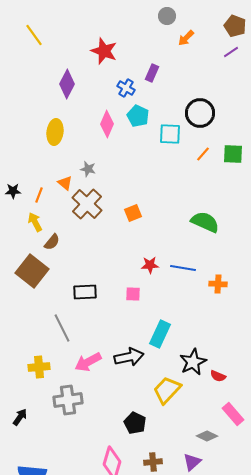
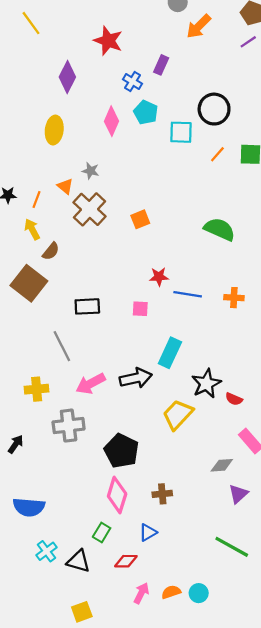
orange arrow: (186, 38) -> (199, 26), size x1.4
blue line: (183, 268) -> (188, 294), moved
black pentagon: (135, 423) -> (121, 451), moved, size x1.4
gray diamond: (207, 436) -> (222, 465), turned -30
purple triangle: (192, 462) -> (238, 494), moved

